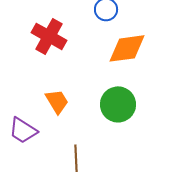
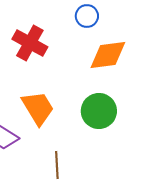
orange trapezoid: (57, 101) -> (38, 108), size x1.4

